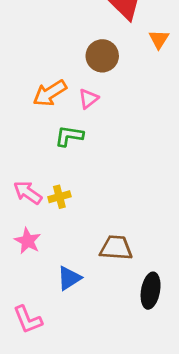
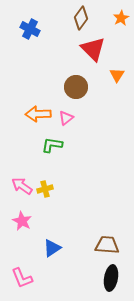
orange arrow: (50, 93) -> (38, 114), turned 30
brown trapezoid: (116, 248) -> (107, 245), moved
black ellipse: (151, 291) -> (111, 278), moved

